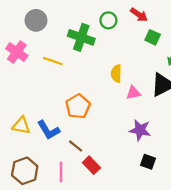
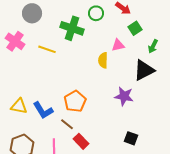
green square: (153, 37) -> (135, 28), turned 32
pink triangle: (133, 93) -> (118, 45), moved
orange pentagon: (78, 106) -> (75, 101), moved
purple star: (140, 130) -> (124, 96), moved

